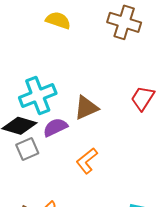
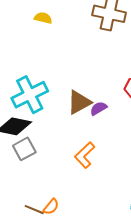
yellow semicircle: (58, 20) -> (43, 18), size x0.7
purple semicircle: (55, 127) -> (98, 108), moved, size x0.7

